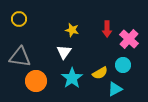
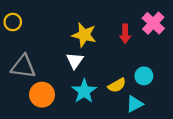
yellow circle: (19, 19) -> (13, 22), moved
yellow star: (72, 30) -> (84, 35), size x1.5
pink cross: (129, 39) -> (153, 23), moved

